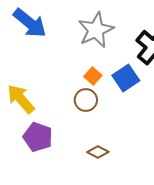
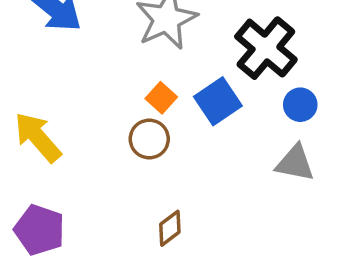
purple pentagon: (38, 137) -> (39, 230), moved
brown diamond: (98, 152) -> (170, 228), turned -65

